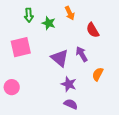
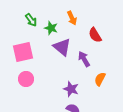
green arrow: (29, 15) -> (31, 20), turned -32
purple triangle: (60, 58) -> (62, 47), moved
pink circle: (12, 87) -> (26, 79), moved

